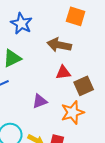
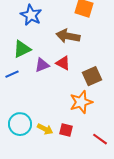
red triangle: (63, 73) -> (63, 63), moved, turned 35
purple triangle: (40, 101) -> (42, 65), moved

